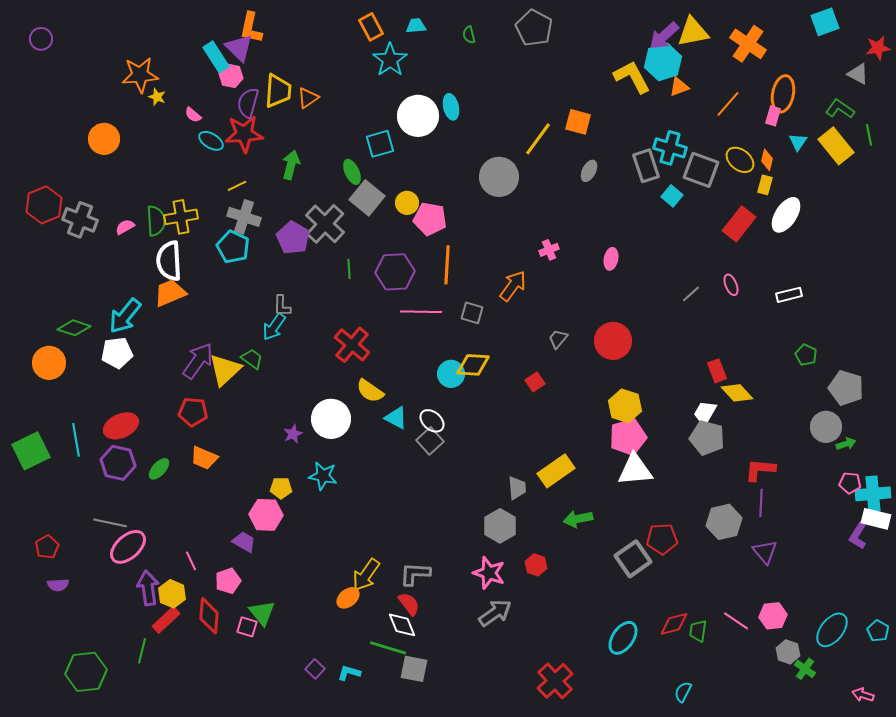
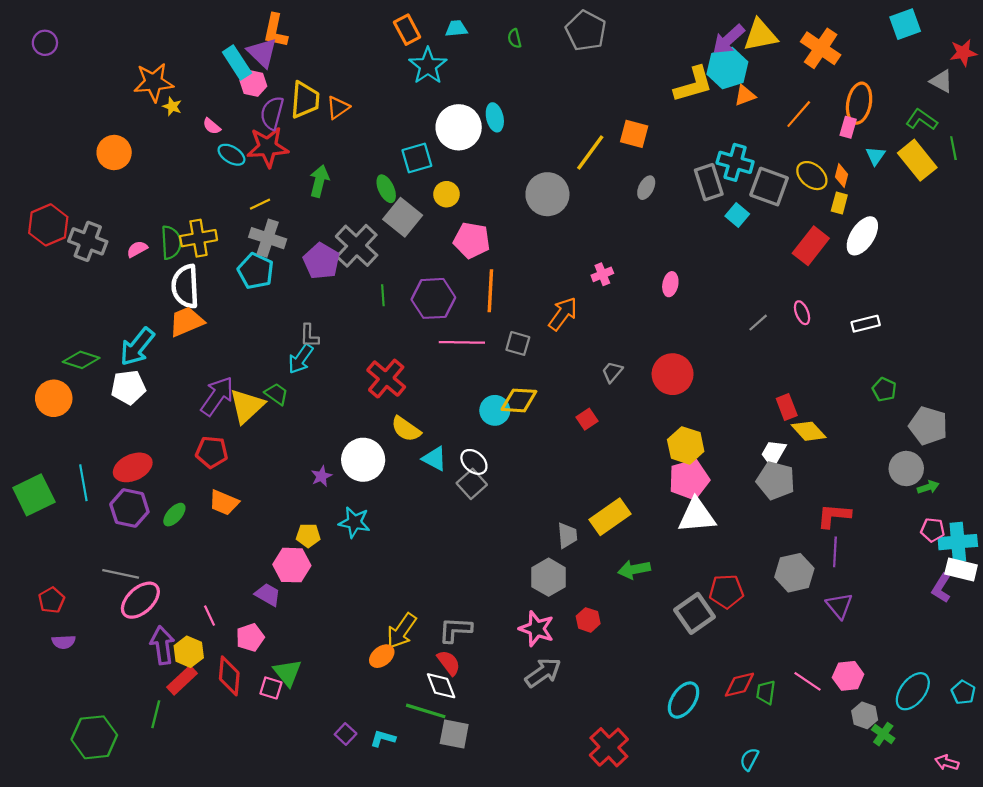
yellow L-shape: (632, 77) -> (693, 84), turned 102
yellow circle: (407, 203) -> (447, 194), moved

